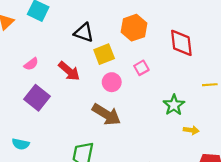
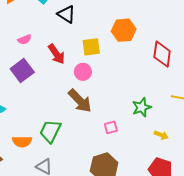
black triangle: (84, 33) -> (66, 14), moved
pink square: (141, 68) -> (111, 127), moved
pink circle: (112, 82) -> (83, 72), moved
yellow arrow: (191, 130) -> (161, 135), moved

